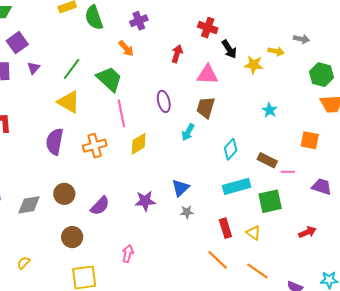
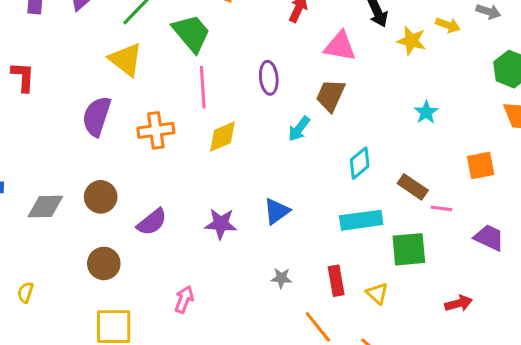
orange square: (310, 140) -> (481, 166), turned -30
gray star: (187, 212) -> (281, 278), moved
yellow semicircle: (23, 263) -> (25, 292), turned -32

